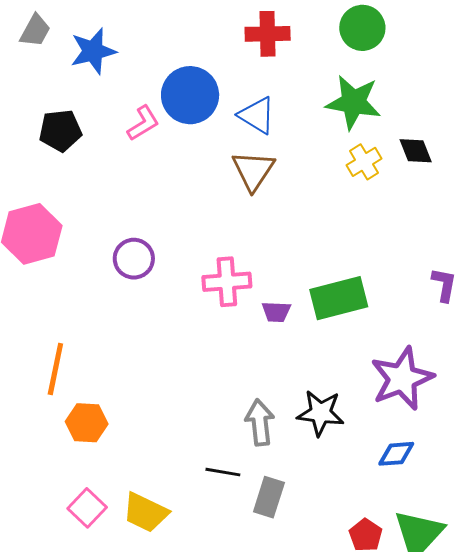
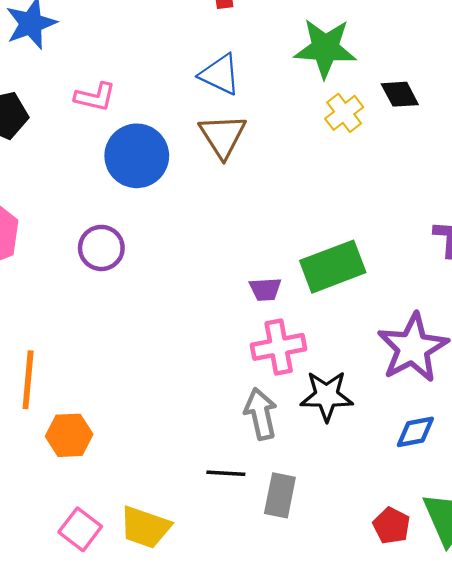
blue circle: (190, 95) -> (137, 156), moved
pink L-shape: (143, 123) -> (95, 97), turned 51
pink cross: (227, 282) -> (279, 347), moved

